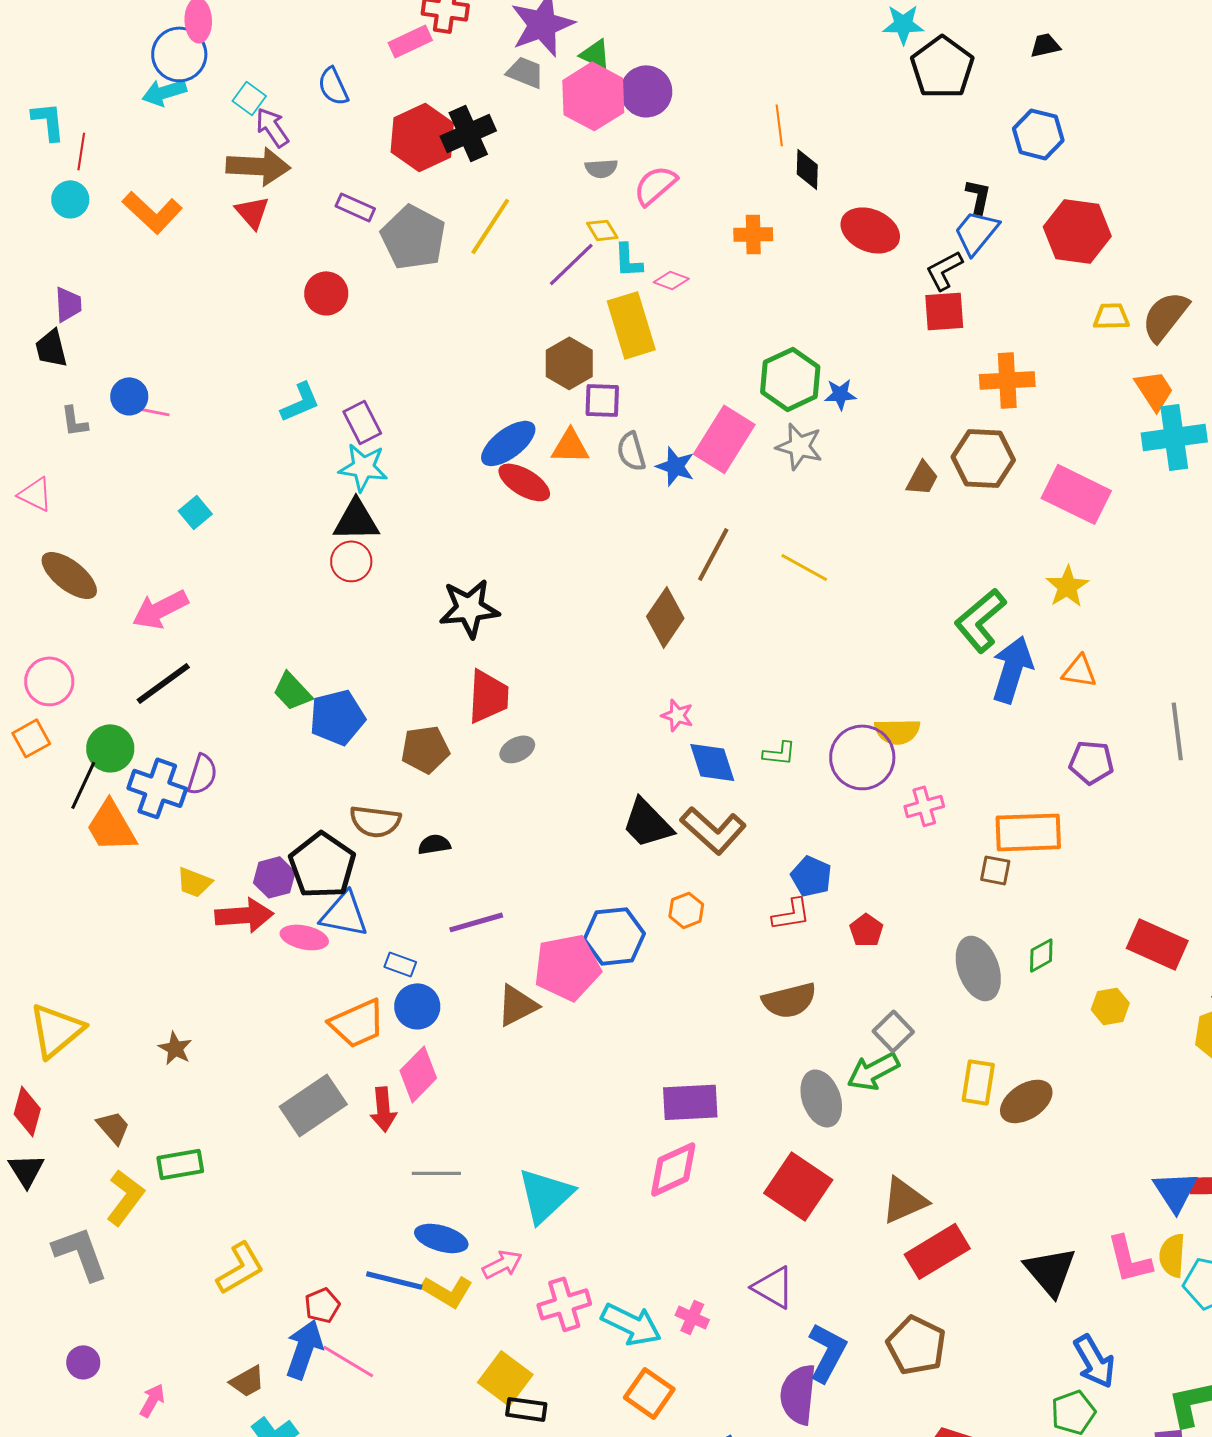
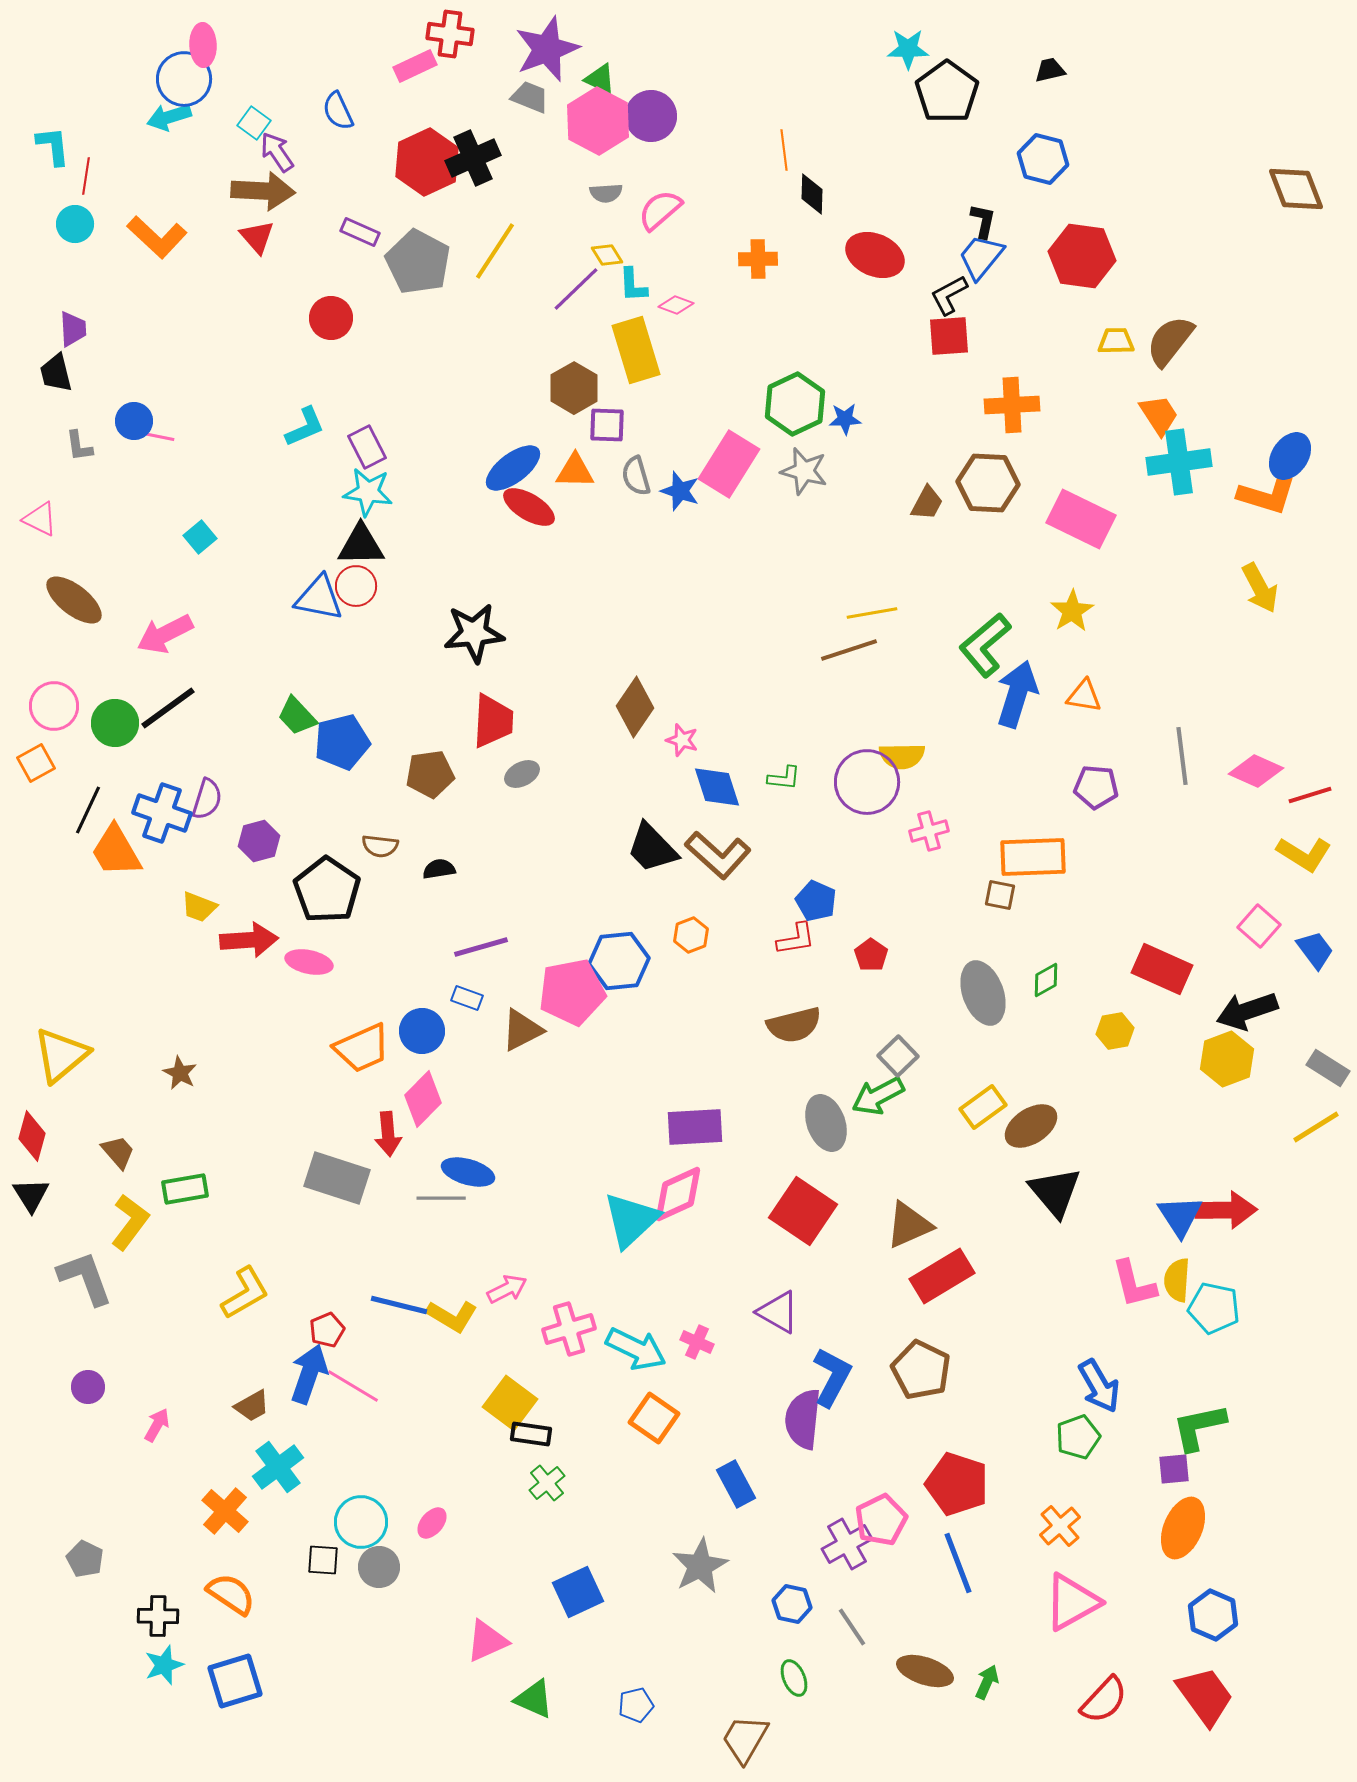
brown line: (713, 554) -> (849, 650), moved, turned 44
yellow line: (804, 567) -> (872, 613), moved, turned -39
brown diamond: (665, 617) -> (635, 707), moved
green circle: (110, 748) -> (115, 723), moved
brown semicircle: (375, 821) -> (380, 846), size x0.7
purple hexagon: (274, 877) -> (259, 841), moved
blue triangle: (344, 914) -> (319, 598), moved
blue rectangle: (400, 964) -> (467, 998), moved
yellow rectangle: (978, 1082) -> (983, 1107), turned 45
gray rectangle: (313, 1105) -> (337, 1178), moved, turned 52
cyan triangle: (545, 1195) -> (631, 1220), moved
blue ellipse: (441, 1238) -> (468, 1172), moved
black triangle: (1050, 1271) -> (1055, 1192), moved

